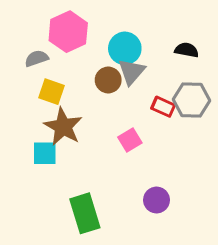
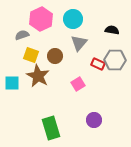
cyan circle: (125, 48) -> (73, 19), moved
brown circle: (108, 80) -> (55, 56), moved
cyan square: (45, 153) -> (12, 83), moved

